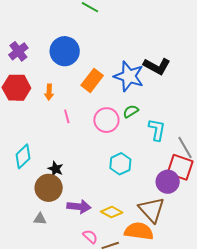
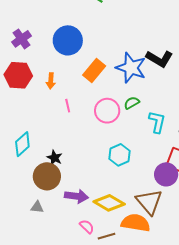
yellow diamond: (112, 212) -> (109, 203), size x1.4

